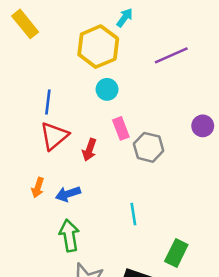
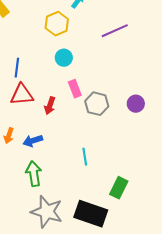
yellow hexagon: (98, 47) -> (57, 24), size x0.7
purple circle: (203, 126) -> (136, 104), moved
red triangle: (54, 136) -> (22, 95), turned 35

